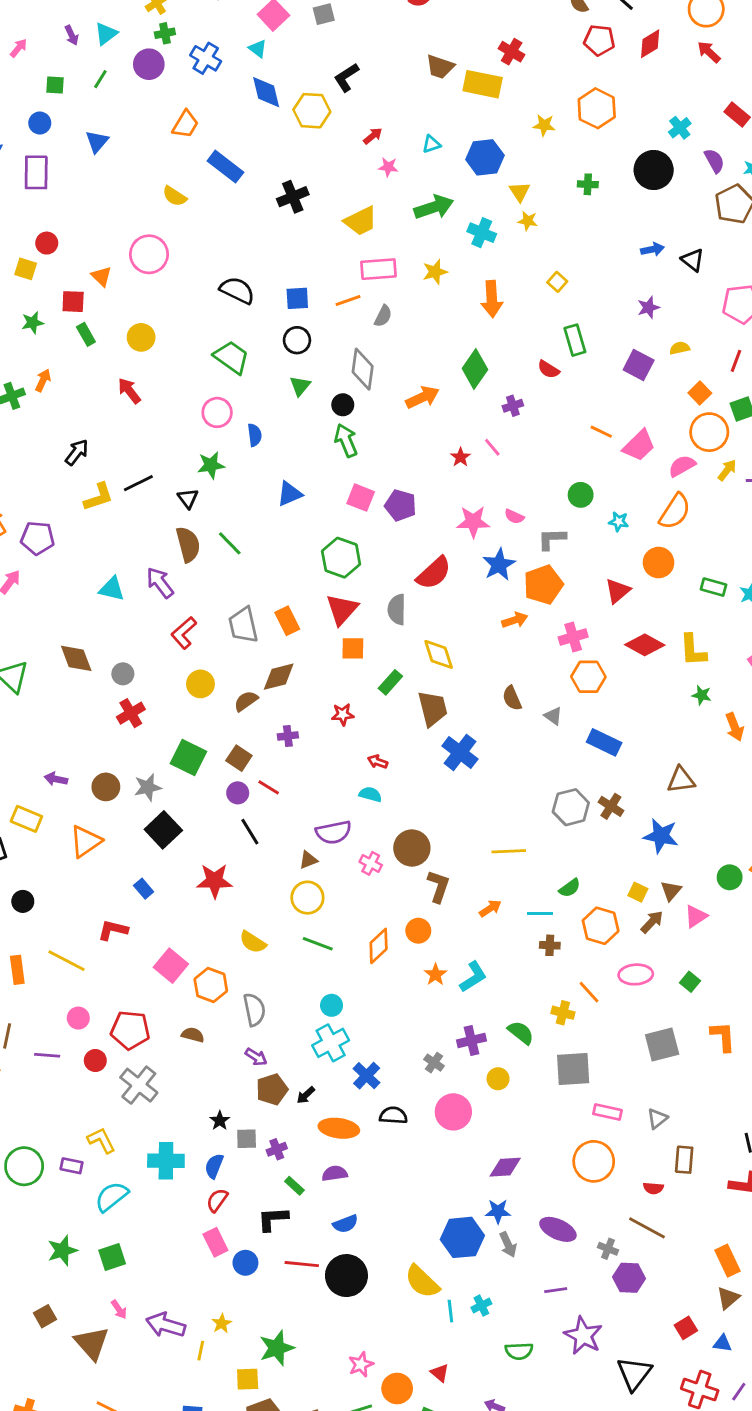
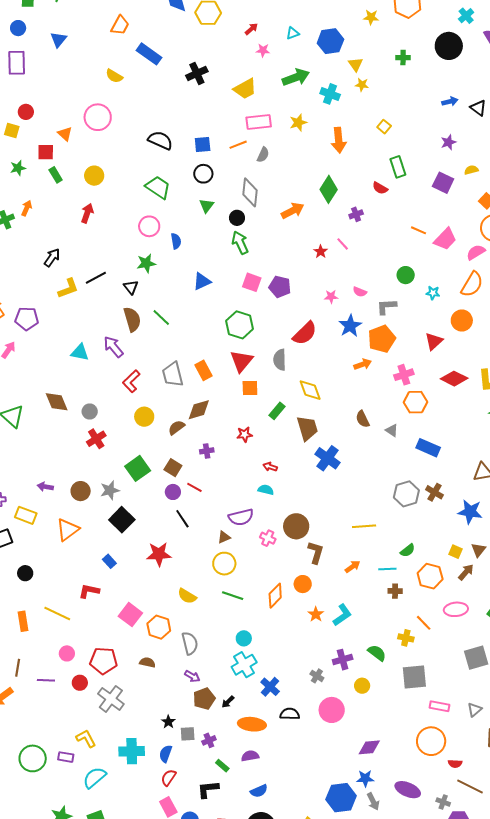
red arrow: (129, 391) -> (87, 213), turned 60
pink star: (473, 522) -> (331, 297), size x0.6
green square: (188, 757) -> (138, 468), turned 30
red semicircle: (653, 1188) -> (455, 764), moved

